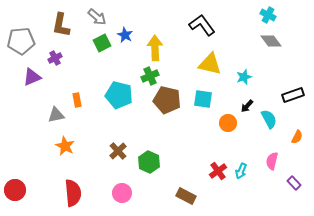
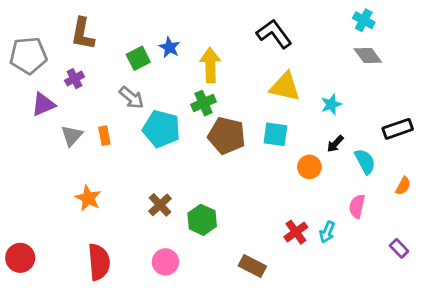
gray arrow: (97, 17) -> (132, 98), moved
gray triangle: (56, 115) -> (72, 136), moved, turned -36
pink semicircle: (272, 161) -> (357, 206), moved

